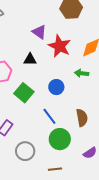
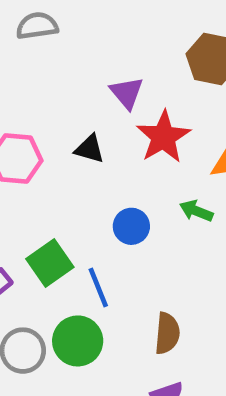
green square: (24, 93) -> (50, 263), moved
brown semicircle: (82, 118) -> (167, 333), moved
green circle: (60, 139) -> (78, 341), moved

